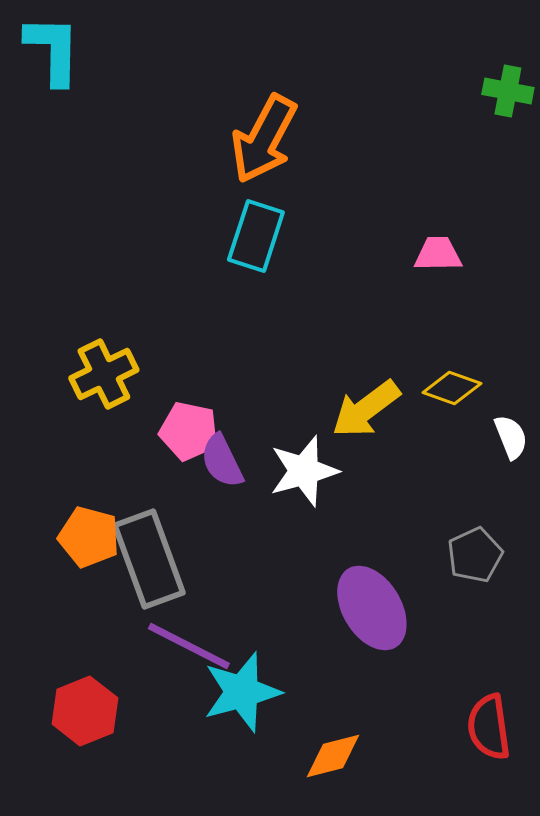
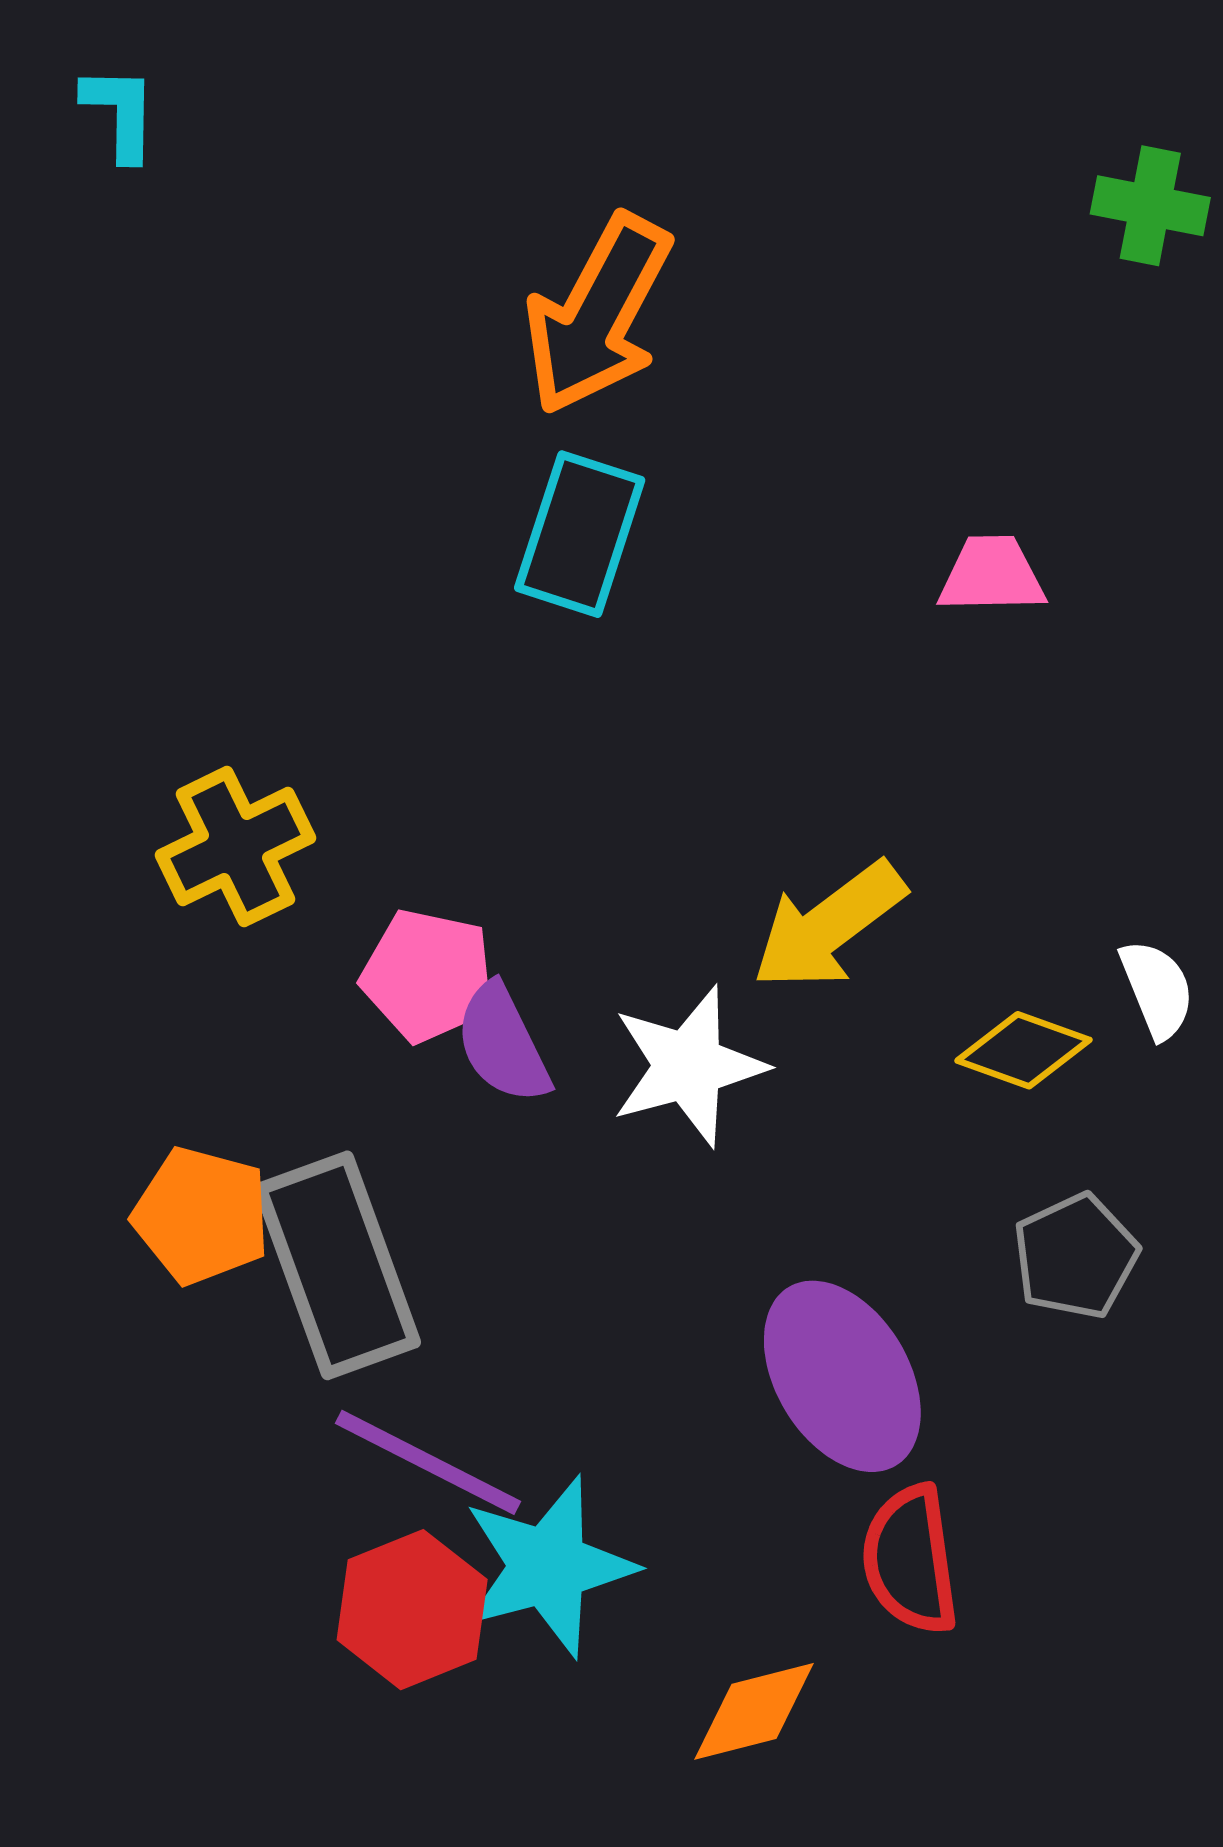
cyan L-shape: (53, 50) -> (120, 113), size x0.6
yellow diamond: (452, 388) -> (1023, 1050), moved
red hexagon: (85, 711) -> (412, 1610), moved
red semicircle: (489, 727) -> (910, 1560), moved

